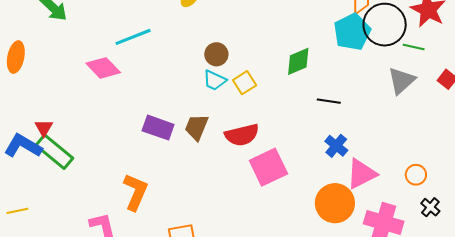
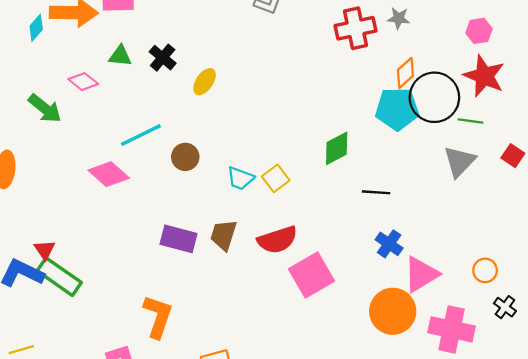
cyan pentagon: (352, 32) -> (397, 109), turned 30
brown circle: (216, 54) -> (185, 157), moved

